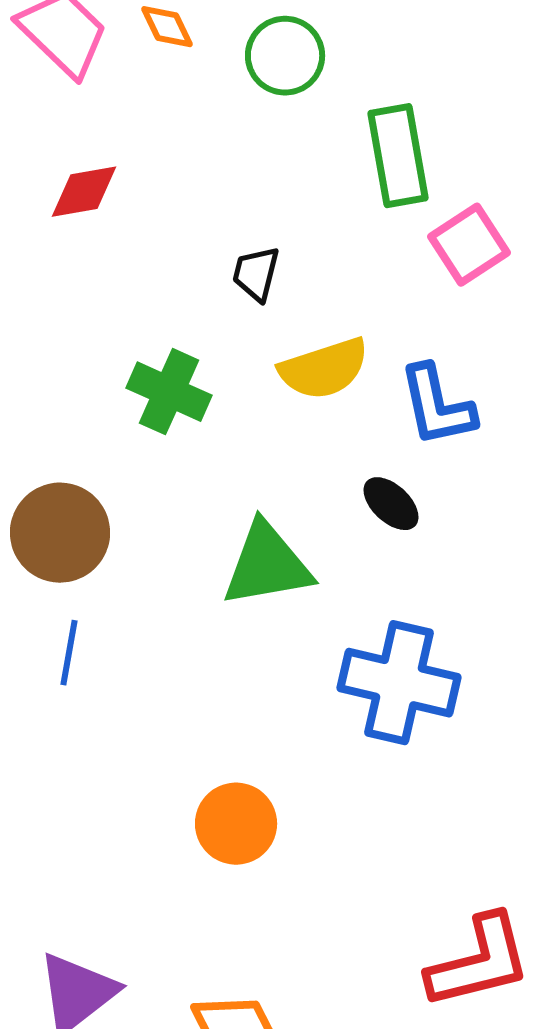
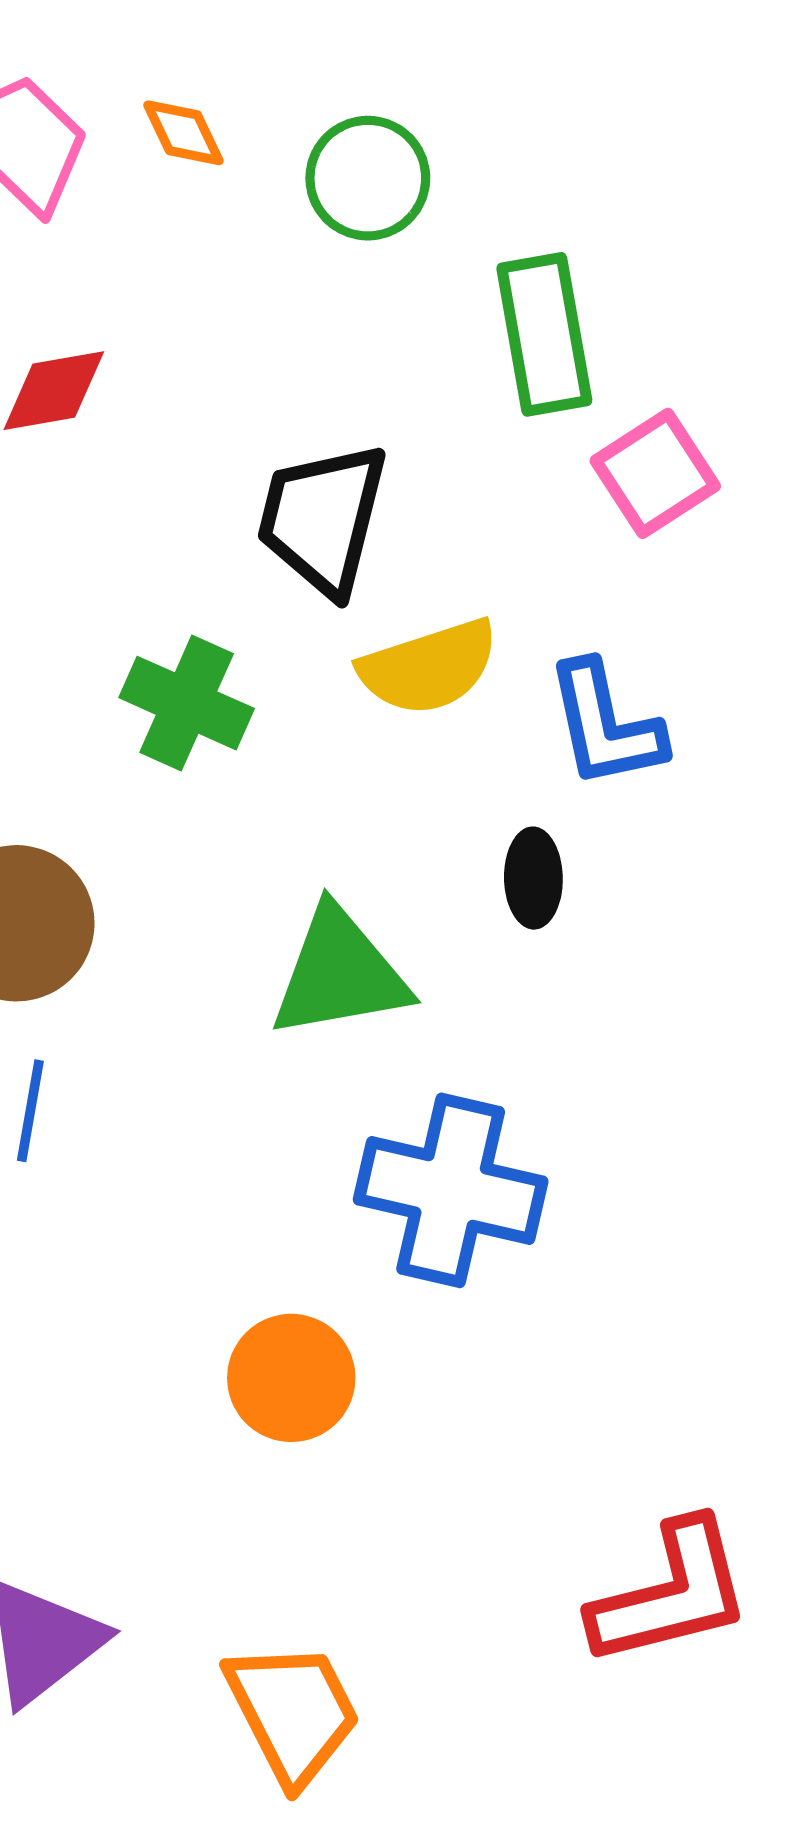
black trapezoid: (256, 274) -> (322, 519), size x1.8
black ellipse: (391, 504) -> (533, 878), turned 46
blue cross: (399, 683) -> (451, 1190), moved

